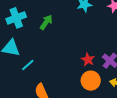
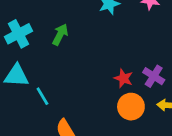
cyan line: (28, 65) -> (42, 96), turned -72

